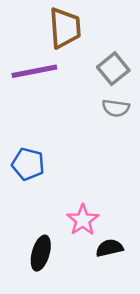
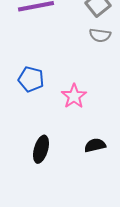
pink star: (83, 220) -> (74, 96), moved

